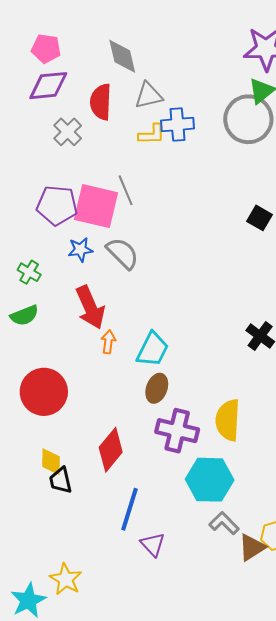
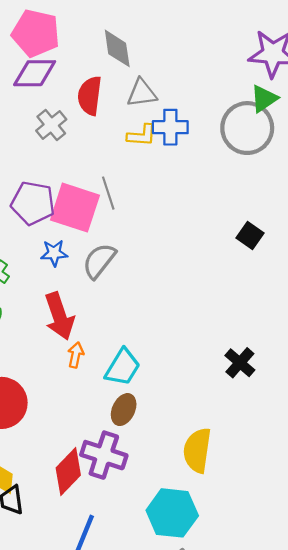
pink pentagon: (46, 49) -> (36, 33), size x1.5
gray semicircle: (123, 253) -> (99, 261), turned -102
purple cross: (177, 431) -> (104, 455), moved

